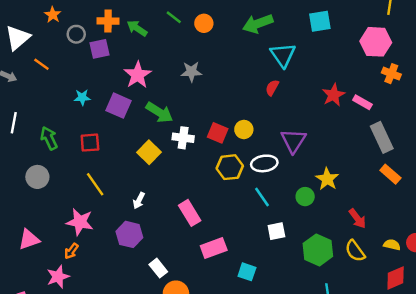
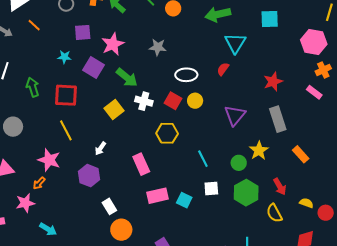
purple square: (100, 49) -> (83, 32), moved
orange cross: (391, 74) -> (323, 70), turned 35
pink rectangle: (362, 102) -> (314, 92), moved
gray rectangle: (382, 137) -> (278, 119), moved
red square: (90, 143) -> (66, 95), size x1.4
white ellipse: (264, 163) -> (186, 75), moved
yellow hexagon: (230, 167) -> (167, 133), moved
orange rectangle: (390, 174) -> (301, 154), moved
gray circle: (37, 177) -> (13, 127), moved
yellow semicircle: (392, 245) -> (306, 203), moved
green hexagon: (318, 250) -> (246, 193), moved
cyan square: (247, 272) -> (184, 200), moved

